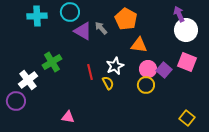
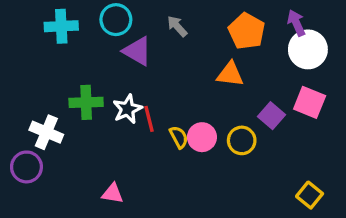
orange pentagon: (126, 19) -> (247, 31), moved
gray arrow: (101, 28) -> (177, 26), moved
green cross: (52, 62) -> (86, 102), turned 30
white star: (115, 66) -> (127, 109), moved
pink circle: (148, 69) -> (202, 137), moved
white cross: (28, 80) -> (46, 132), turned -30

